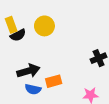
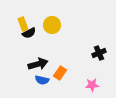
orange rectangle: (54, 81) -> (60, 73), turned -40

